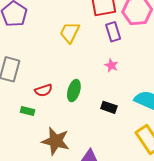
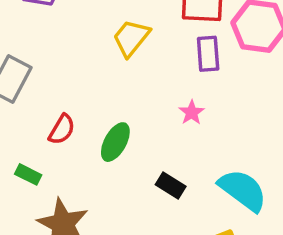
red semicircle: (43, 90) -> (62, 129), turned -54
green rectangle: (28, 111) -> (28, 174), moved

